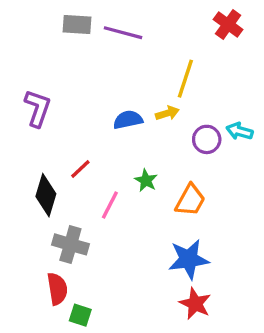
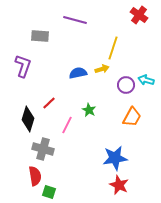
gray rectangle: (77, 24) -> (40, 36), moved
orange trapezoid: (190, 200) -> (132, 117), moved

